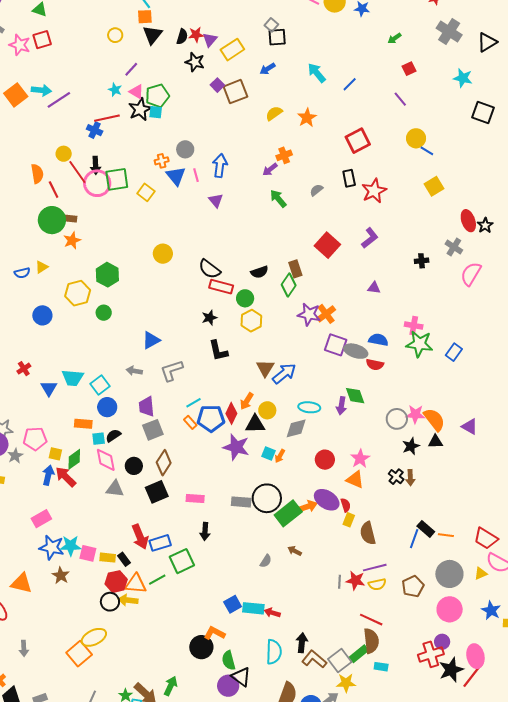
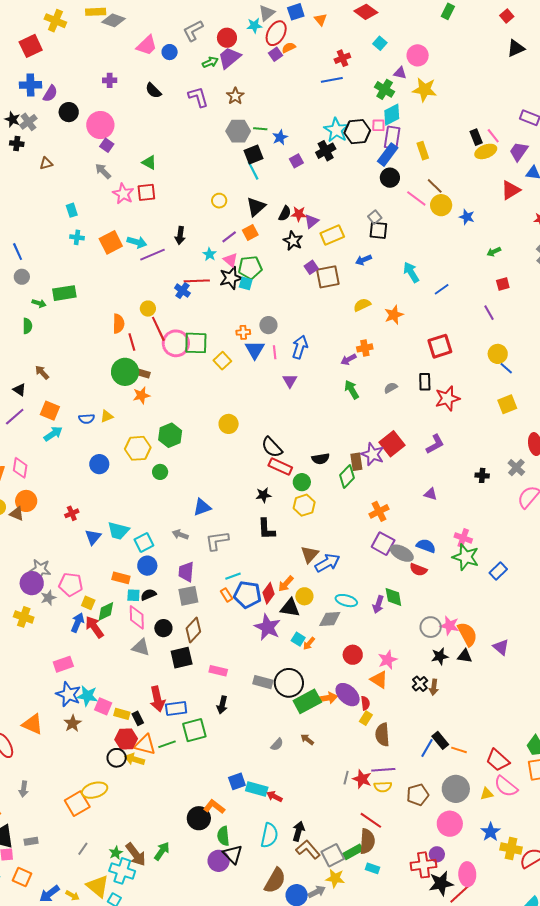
orange square: (145, 17) -> (250, 233), moved, turned -35
black arrow: (96, 165) -> (180, 235), moved
purple star: (309, 314) -> (373, 454), moved

